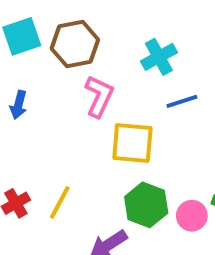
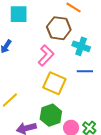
brown hexagon: (75, 44) -> (59, 28), moved
cyan cross: (159, 57) -> (81, 46), turned 30

